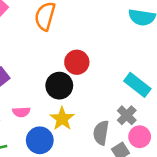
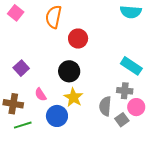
red circle: (77, 62) -> (78, 39), moved
pink semicircle: (21, 112) -> (41, 95), turned 64
gray cross: (127, 115) -> (125, 91), turned -35

